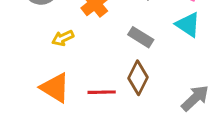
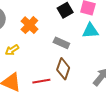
cyan triangle: (188, 25) -> (90, 31), turned -30

